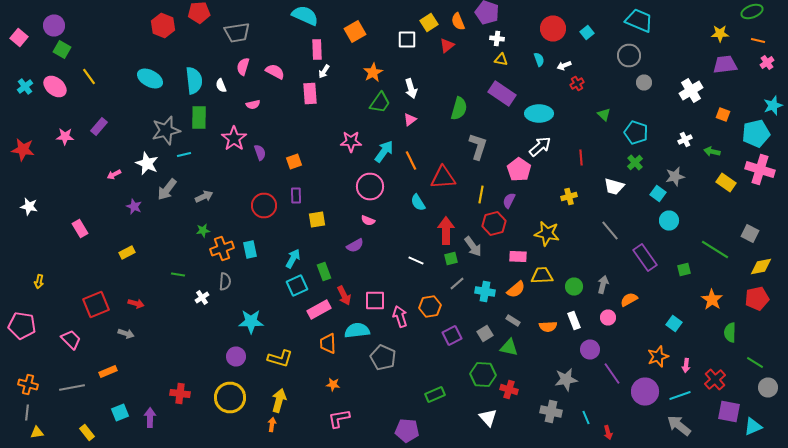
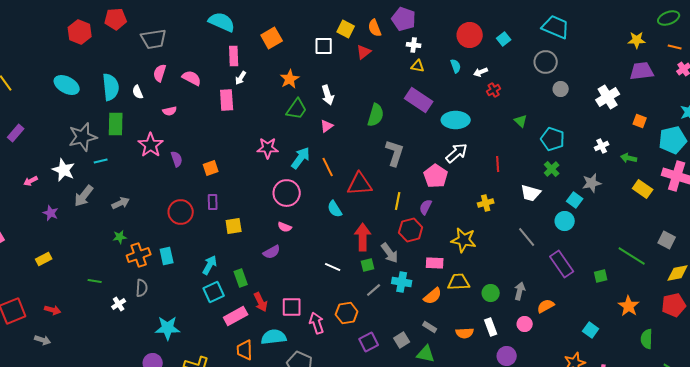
yellow square: (429, 22) -> (346, 29), turned -30
cyan circle: (669, 220) -> (565, 221), moved
cyan cross: (485, 292) -> (402, 282), moved

